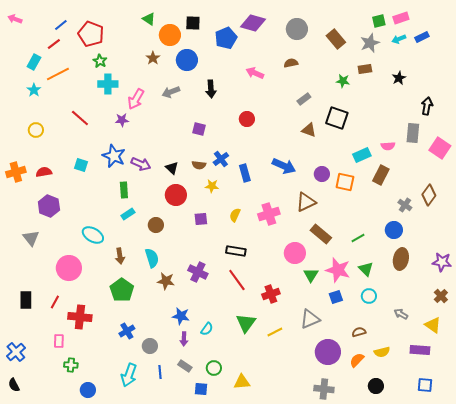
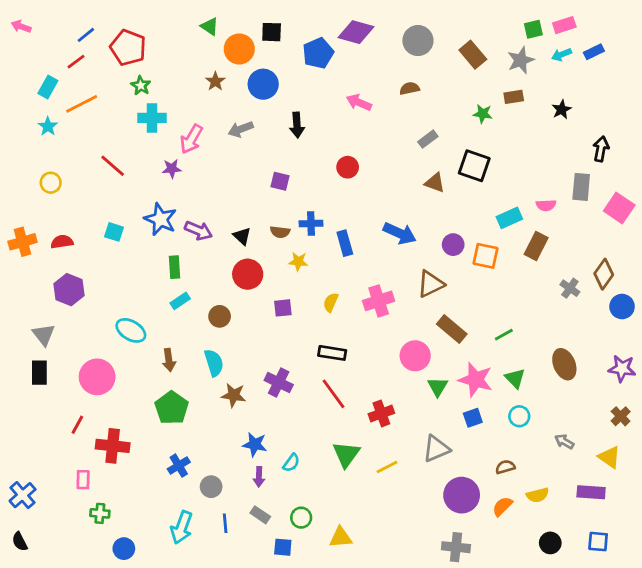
blue cross: (221, 159) -> (311, 223), turned 35
blue circle: (394, 230) -> (622, 307), moved
brown ellipse: (401, 259) -> (564, 364), turned -35
black rectangle: (26, 300) -> (39, 373), moved
black circle: (376, 386) -> (550, 543), moved

